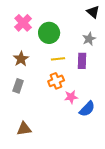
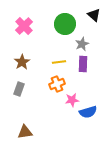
green circle: (49, 33) -> (65, 24), moved
gray star: (89, 39) -> (82, 44), moved
blue semicircle: (87, 109) -> (88, 112), turned 30

